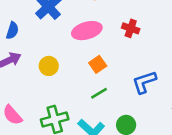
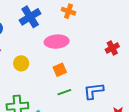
red cross: (131, 28) -> (112, 48), moved, turned 32
green line: (99, 93) -> (64, 92), moved

